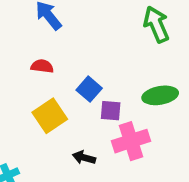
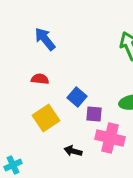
pink cross: (131, 141) -> (110, 138), turned 32

